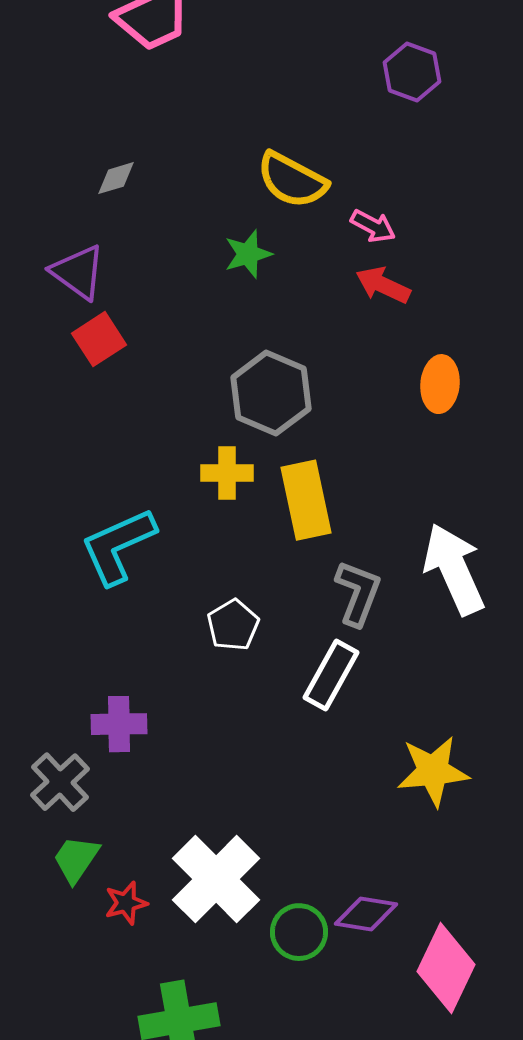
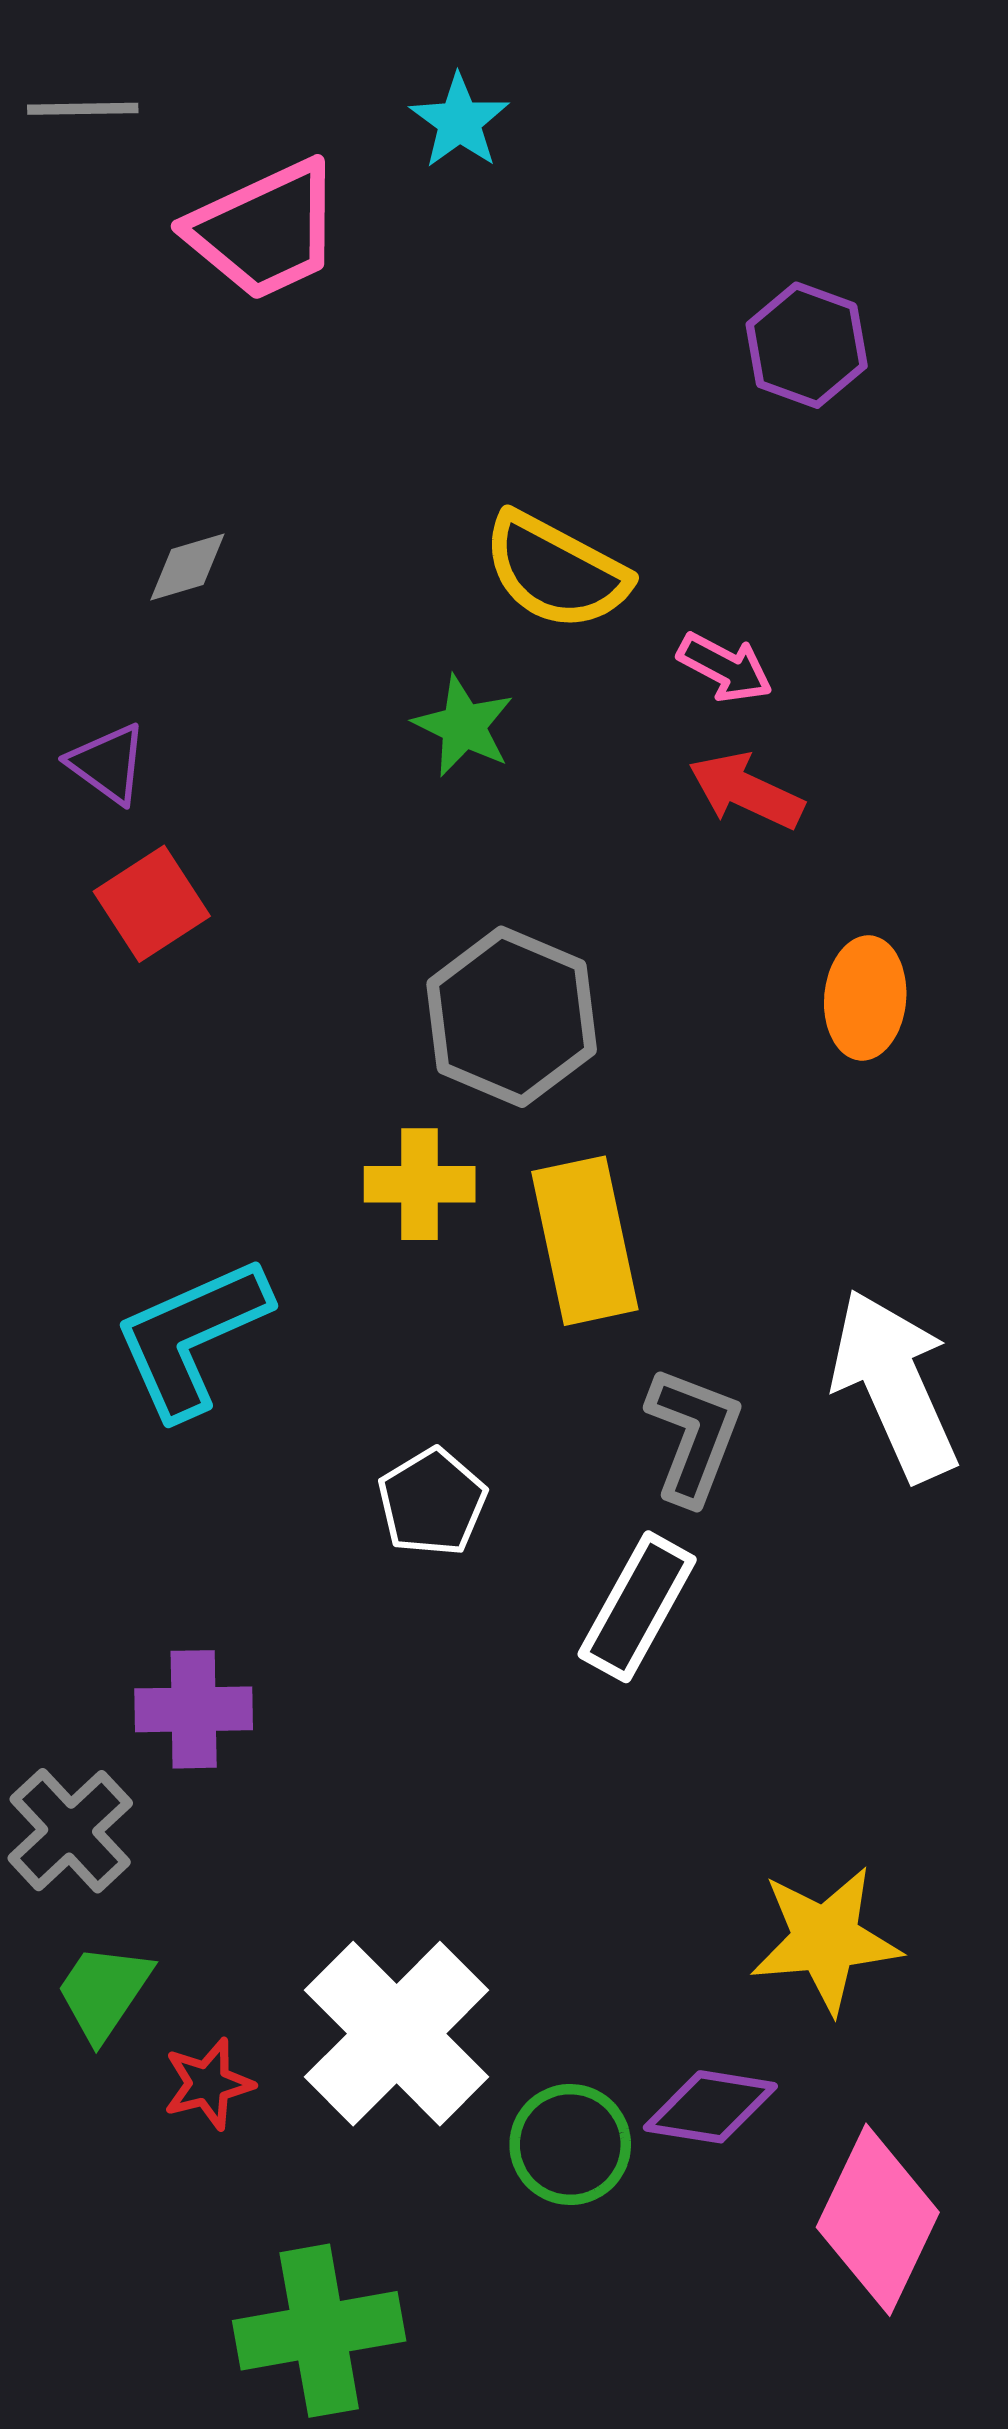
green star: (248, 254) -> (464, 726), turned -30
purple triangle: (78, 272) -> (108, 764), size x0.7
yellow star: (433, 771) -> (825, 1939), moved

